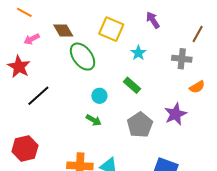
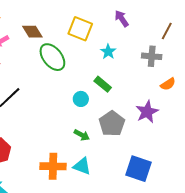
cyan circle: (99, 96) -> (81, 99), moved
green arrow: (94, 120) -> (82, 135), moved

